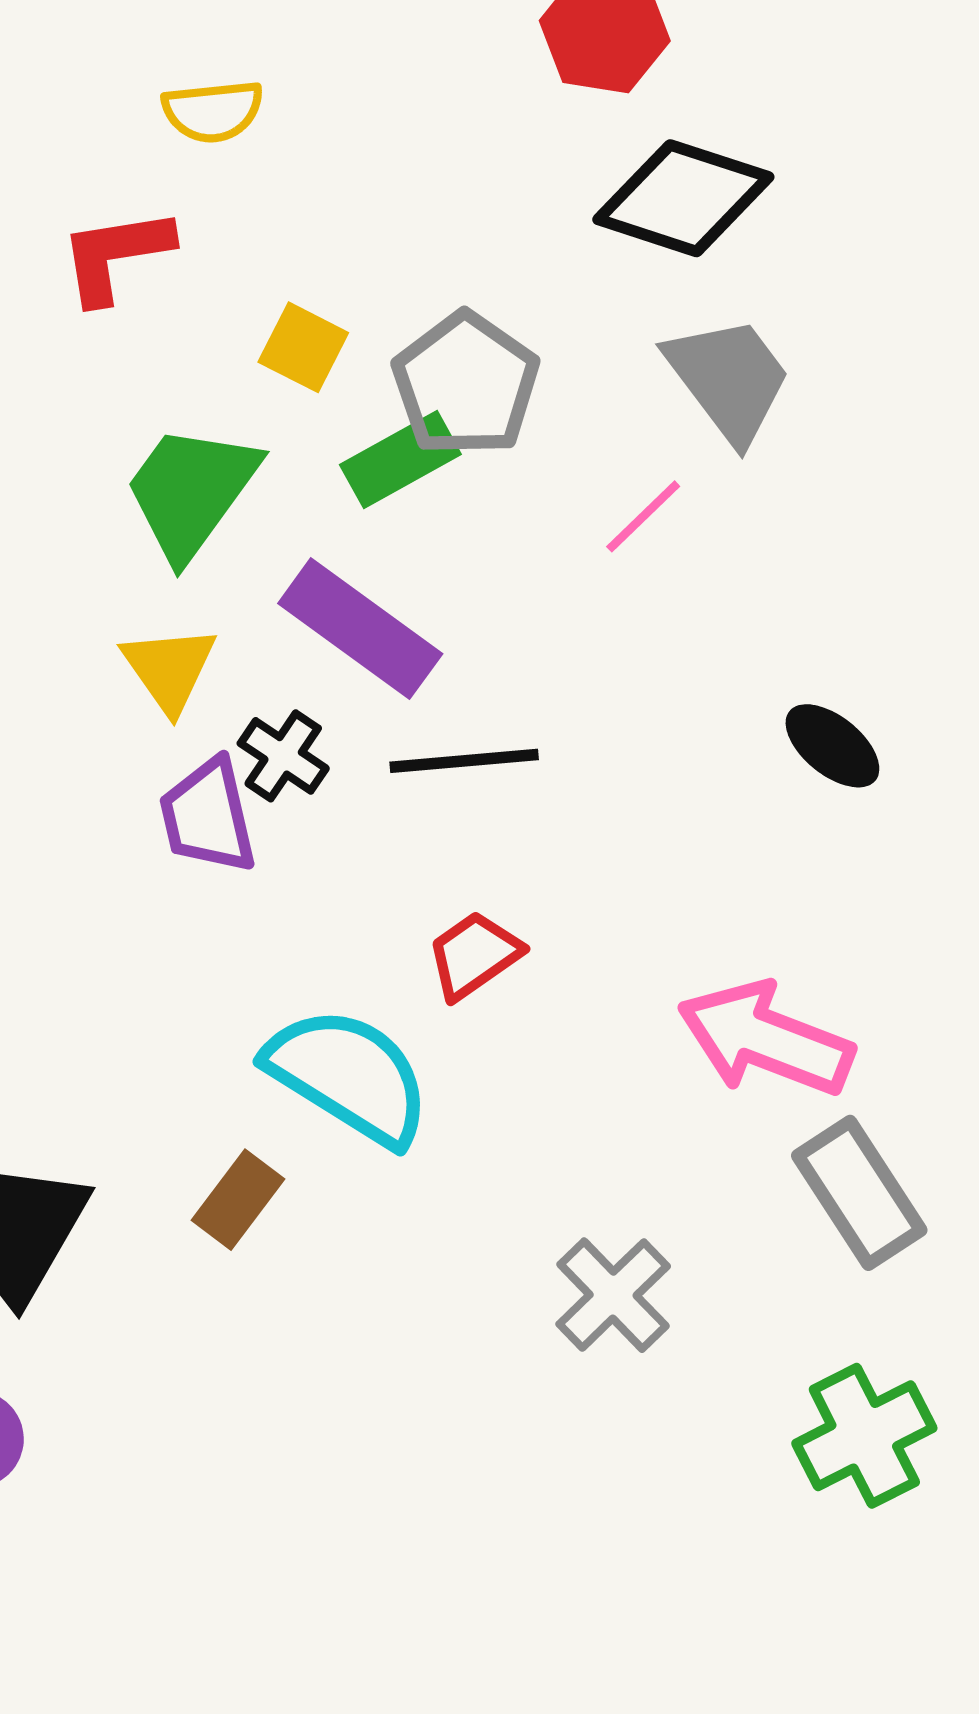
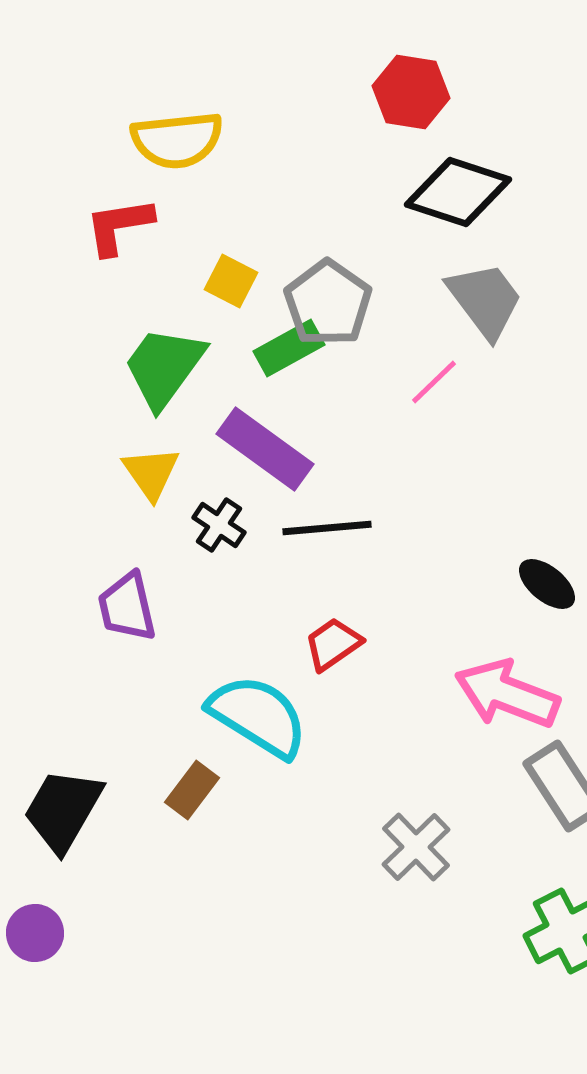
yellow semicircle: (213, 111) -> (177, 140), size x1.5
black ellipse: (832, 746) -> (547, 584), moved
purple trapezoid: (208, 816) -> (127, 607), moved

